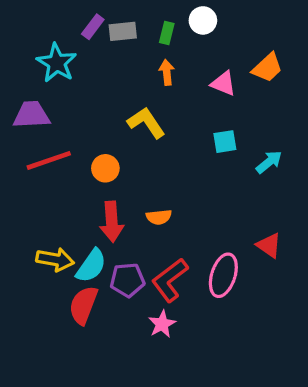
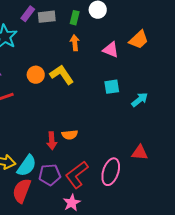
orange circle: (105, 168) -> (36, 75), moved
red arrow: (112, 222) -> (52, 141), moved, size x0.7
red triangle: (269, 245) -> (140, 153), turned -30

